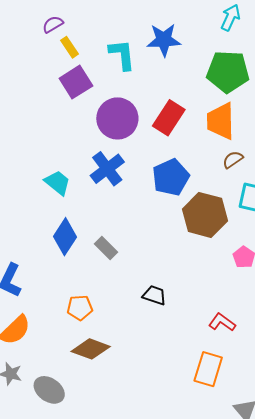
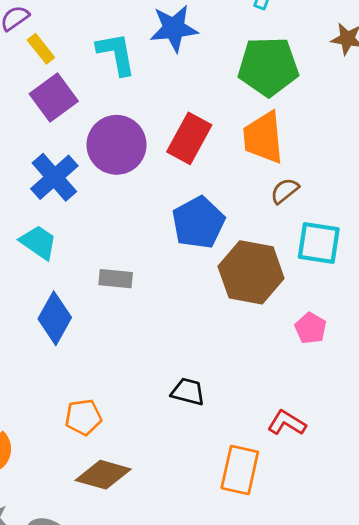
blue cross: (107, 169) -> (54, 177), moved
gray rectangle: (106, 248) -> (116, 279), moved, turned -35
orange rectangle: (208, 369) -> (240, 470), moved

